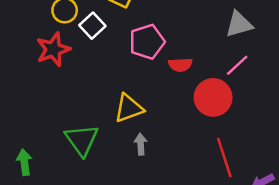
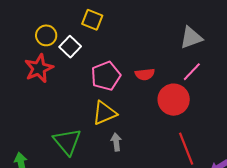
pink pentagon: (147, 42) -> (106, 76), moved

